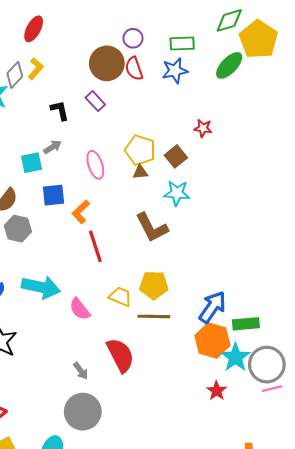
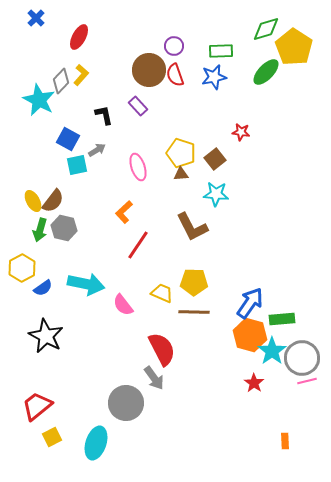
blue square: (53, 195) -> (68, 139), moved, turned 35
red line: (95, 246) -> (138, 245), turned 52
gray arrow: (81, 371) -> (154, 378), moved, size x1.4

